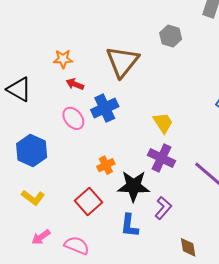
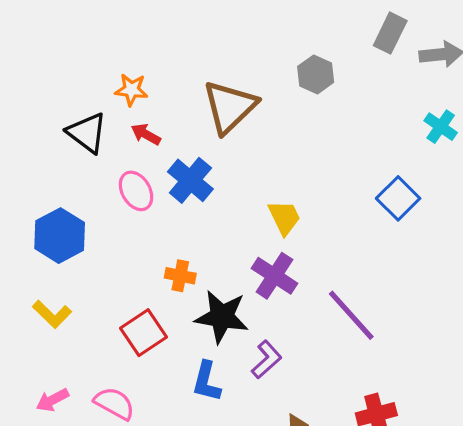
black triangle: (19, 89) -> (87, 133), moved
blue cross: (105, 108) -> (190, 180), turned -32
orange cross: (106, 165) -> (180, 276), turned 30
pink arrow: (41, 237) -> (52, 400), moved

